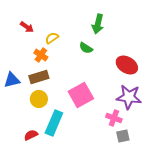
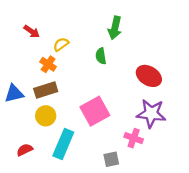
green semicircle: (86, 48) -> (101, 56), turned 48
red semicircle: (31, 135) -> (25, 150), moved
gray square: (123, 136) -> (111, 159), moved

